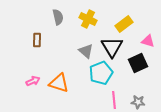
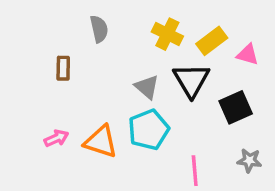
yellow cross: (88, 19) -> (167, 34), moved
pink triangle: (148, 41) -> (248, 55), moved
cyan pentagon: (101, 73) -> (149, 130), moved
gray star: (138, 102) -> (249, 160), moved

